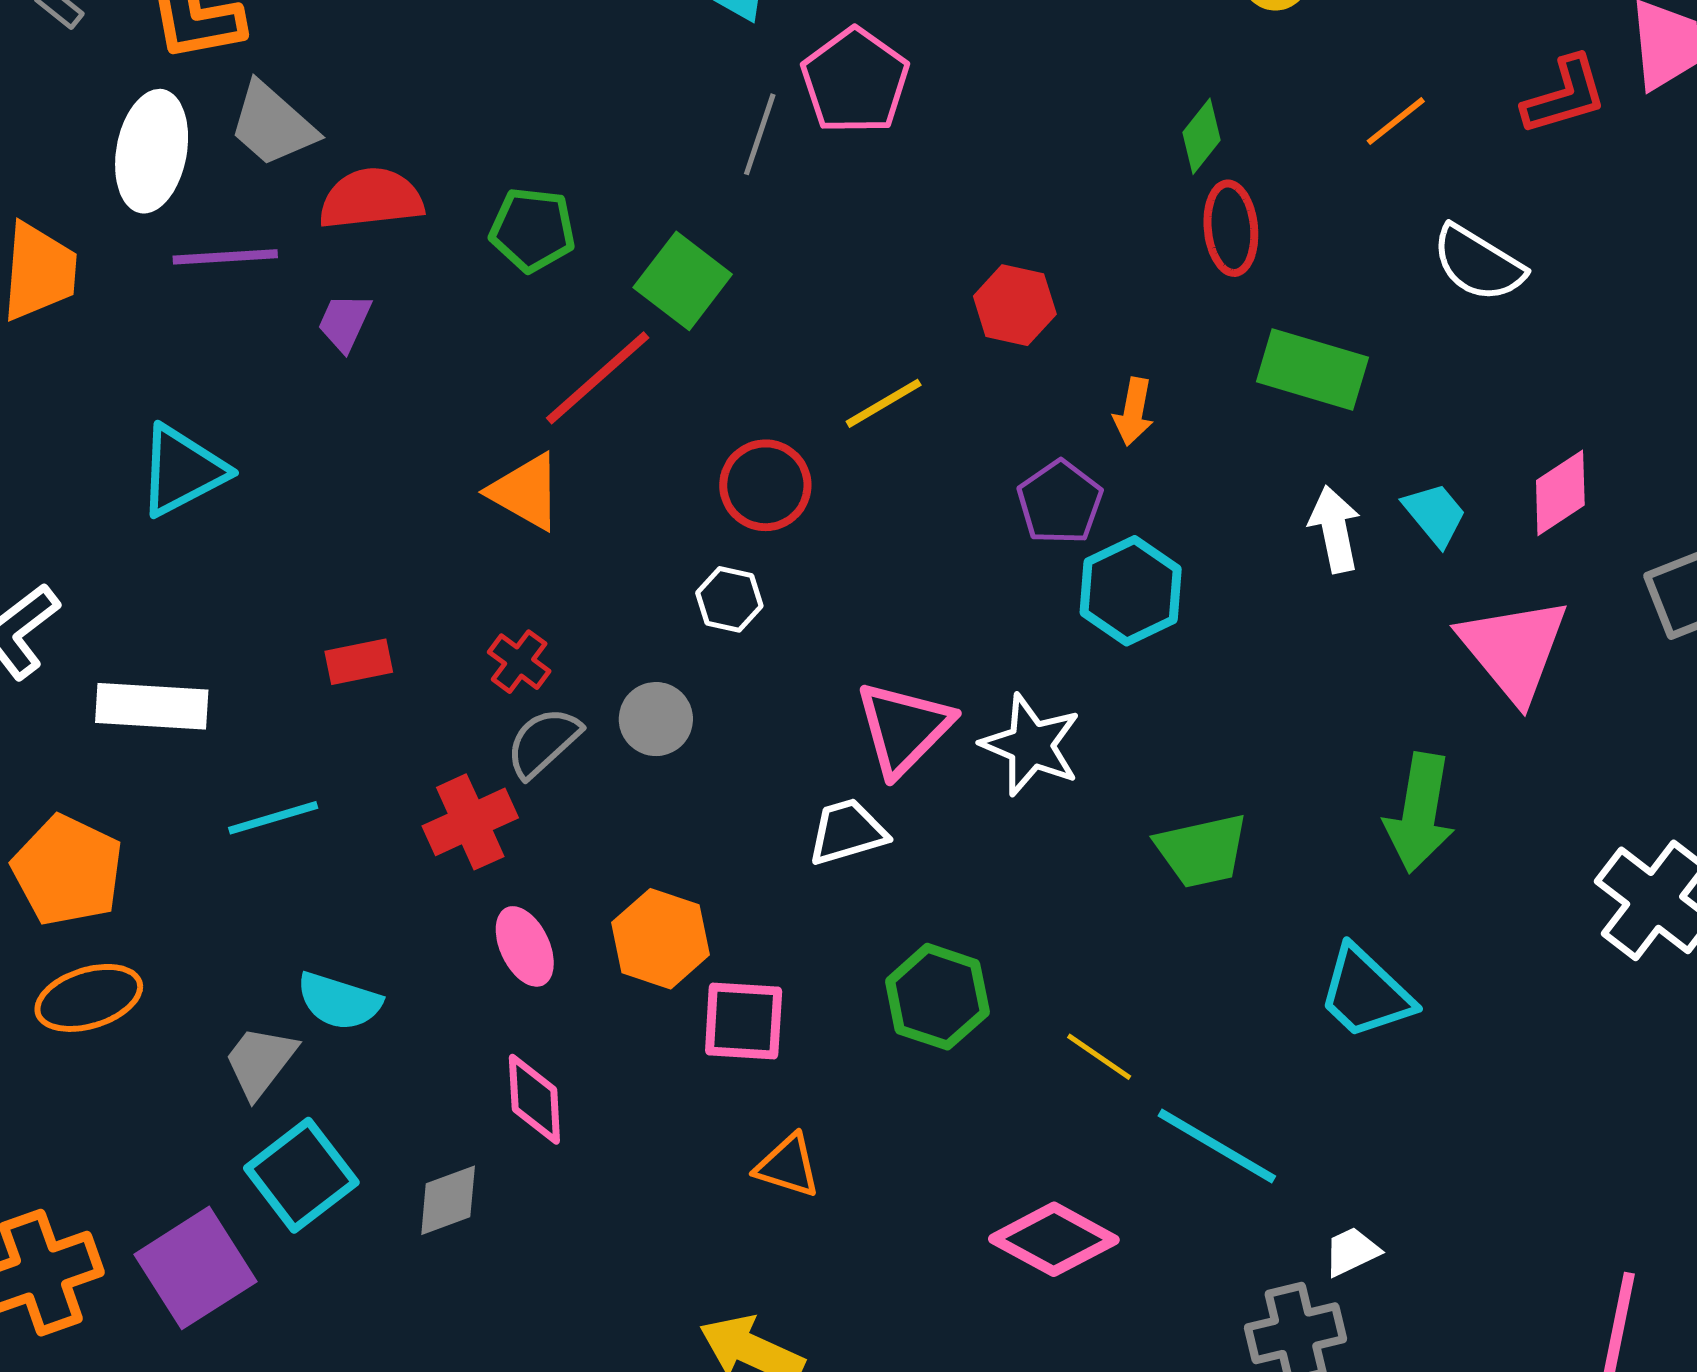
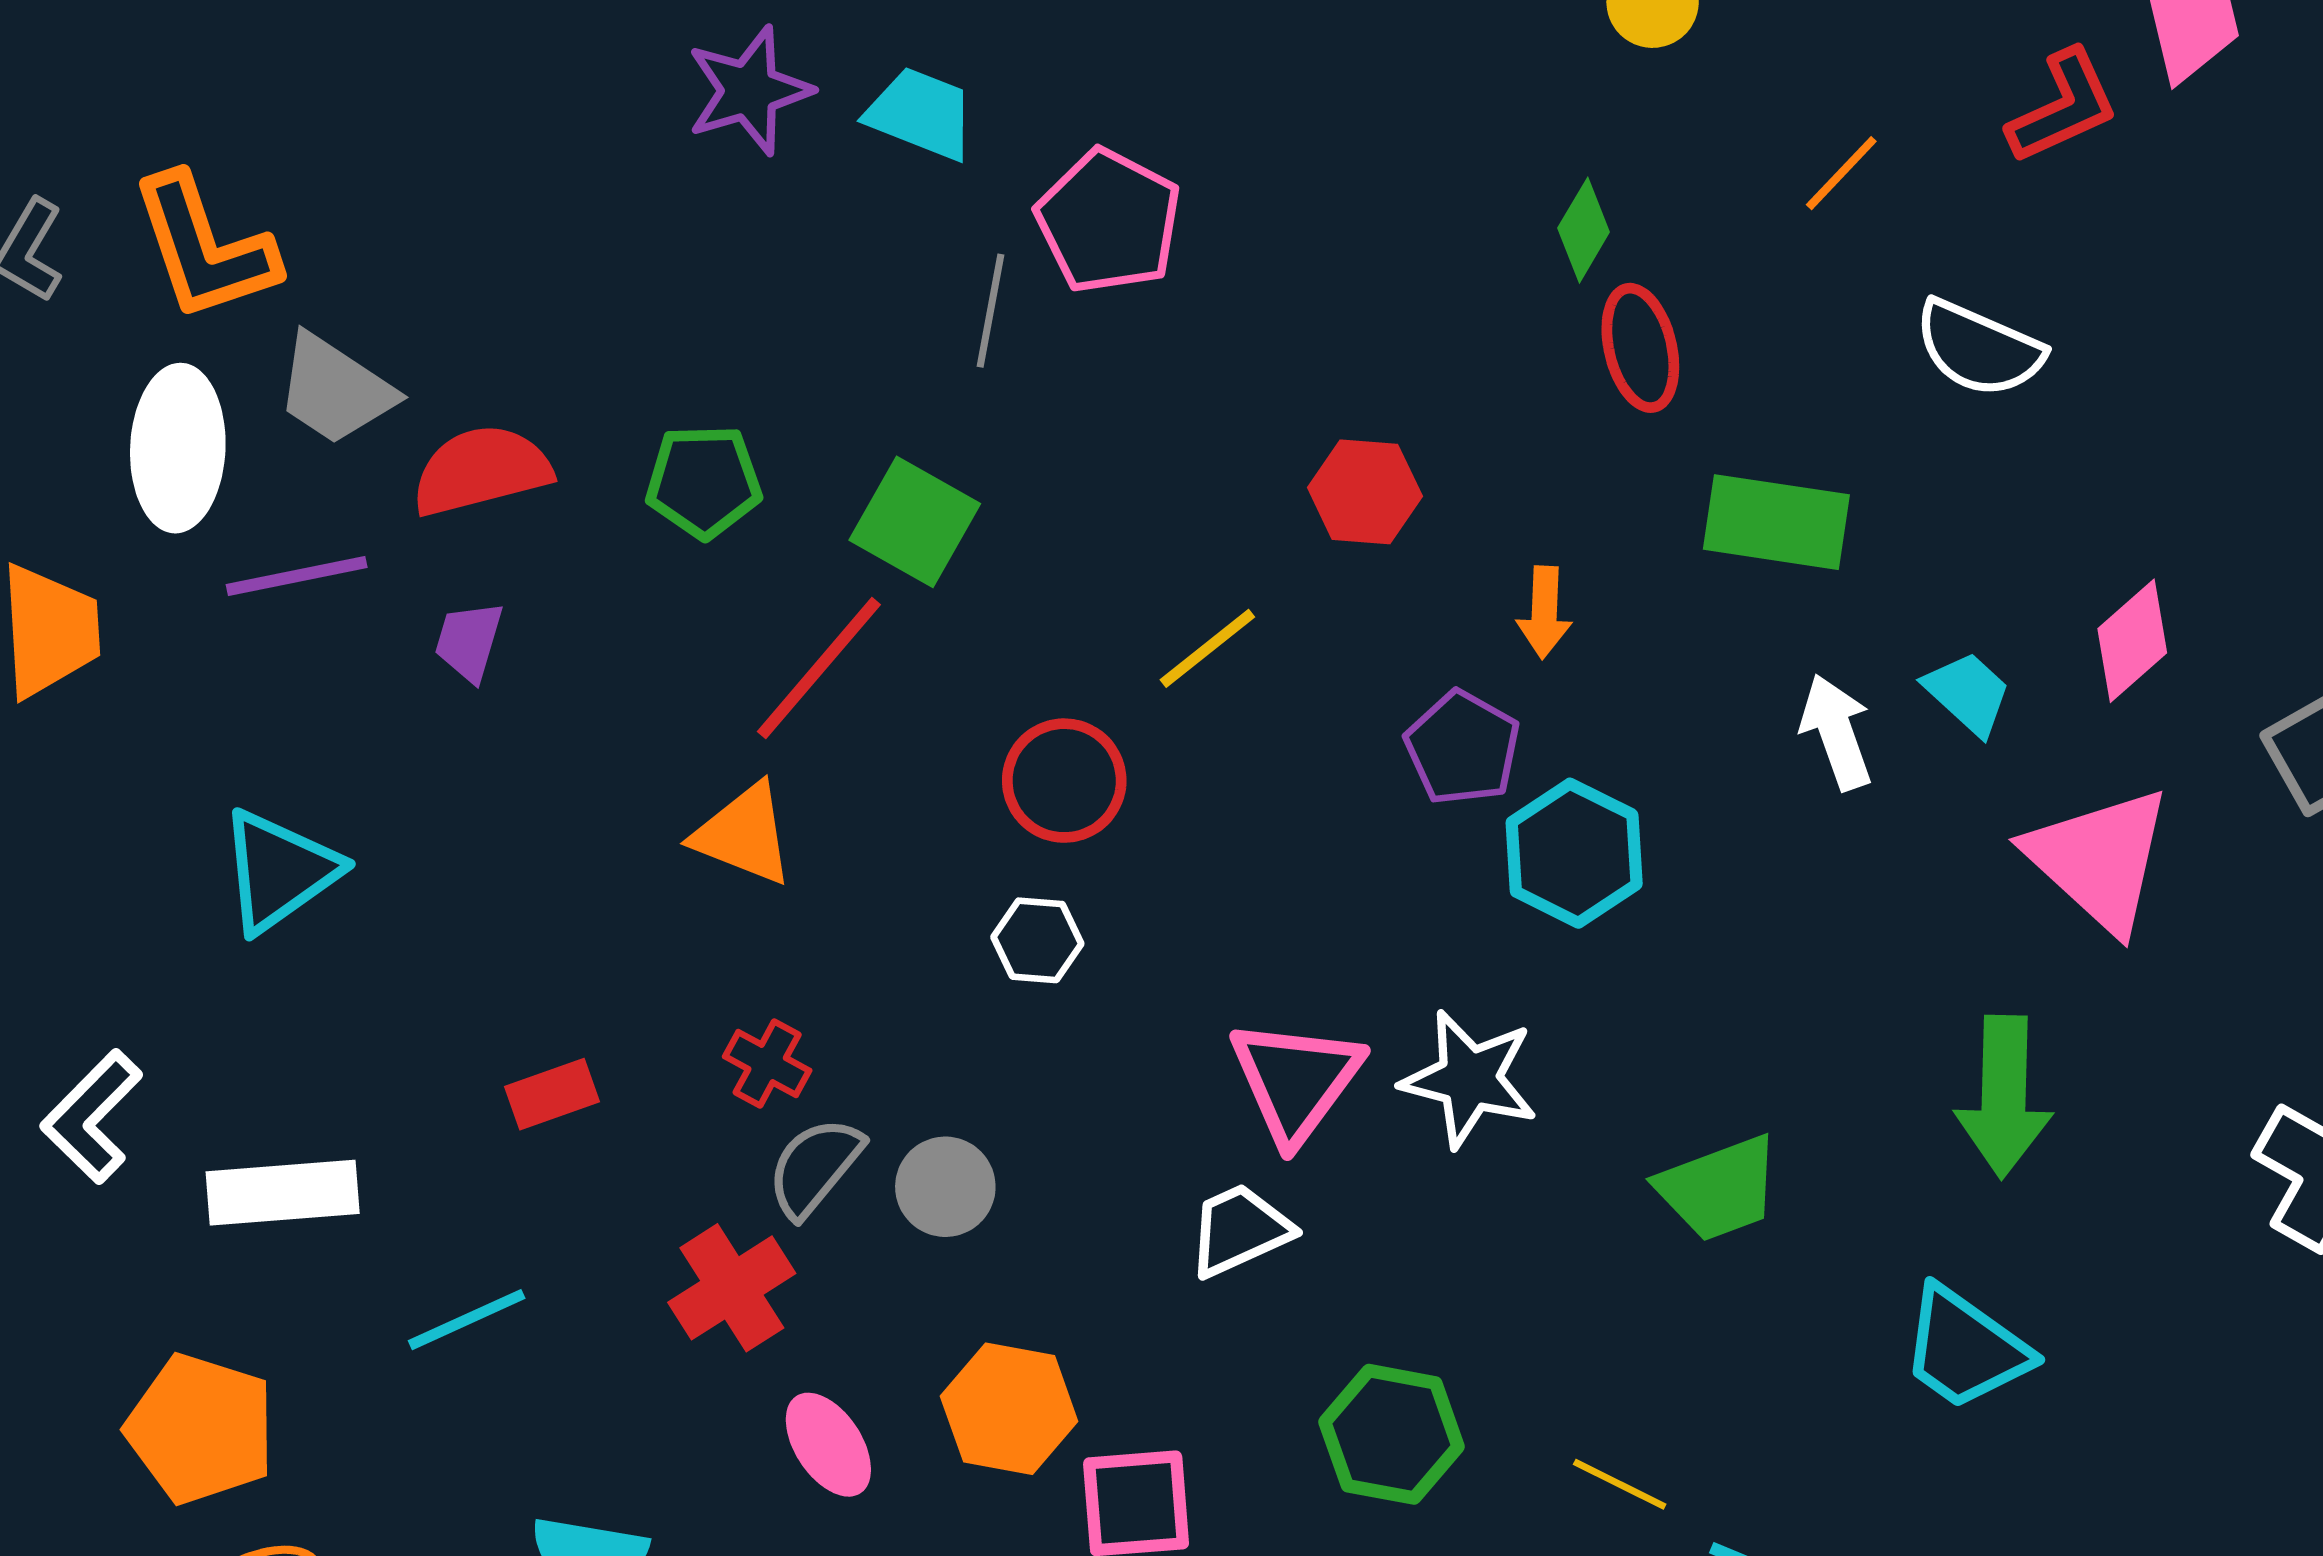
gray circle: (656, 719) -> (945, 1187), moved

